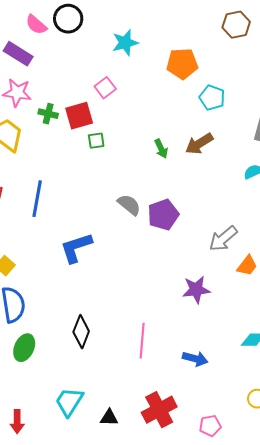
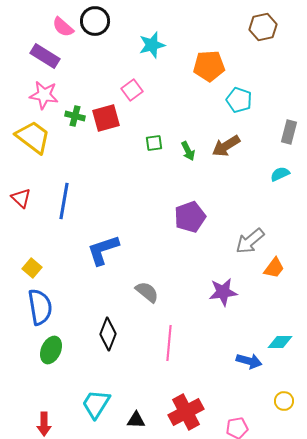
green square: (96, 141) -> (154, 143), moved
gray semicircle: (129, 205) -> (147, 292), moved
blue arrow: (195, 359) -> (249, 361), moved

